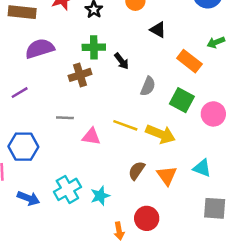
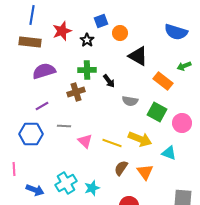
black triangle: (158, 30) -> (138, 56), size x1.5
gray semicircle: (148, 86) -> (130, 101), turned 77
purple line: (20, 93) -> (42, 106), moved
yellow line: (125, 125) -> (112, 143), moved
pink triangle: (91, 137) -> (85, 141), turned 35
blue hexagon: (23, 147) -> (31, 134), moved
cyan triangle: (202, 168) -> (169, 153), moved

